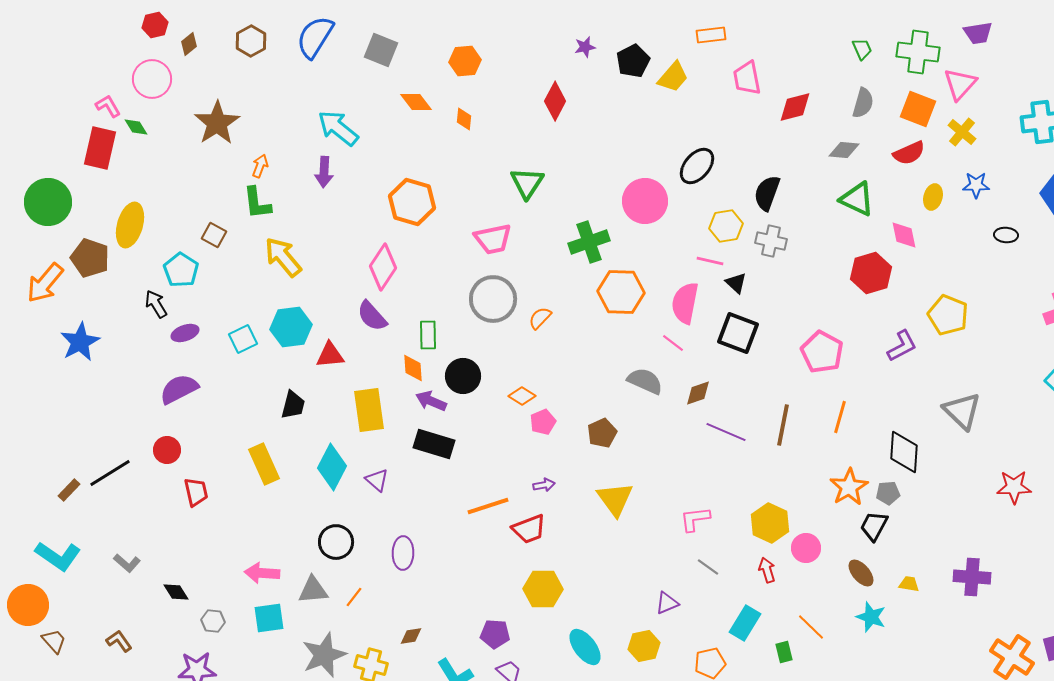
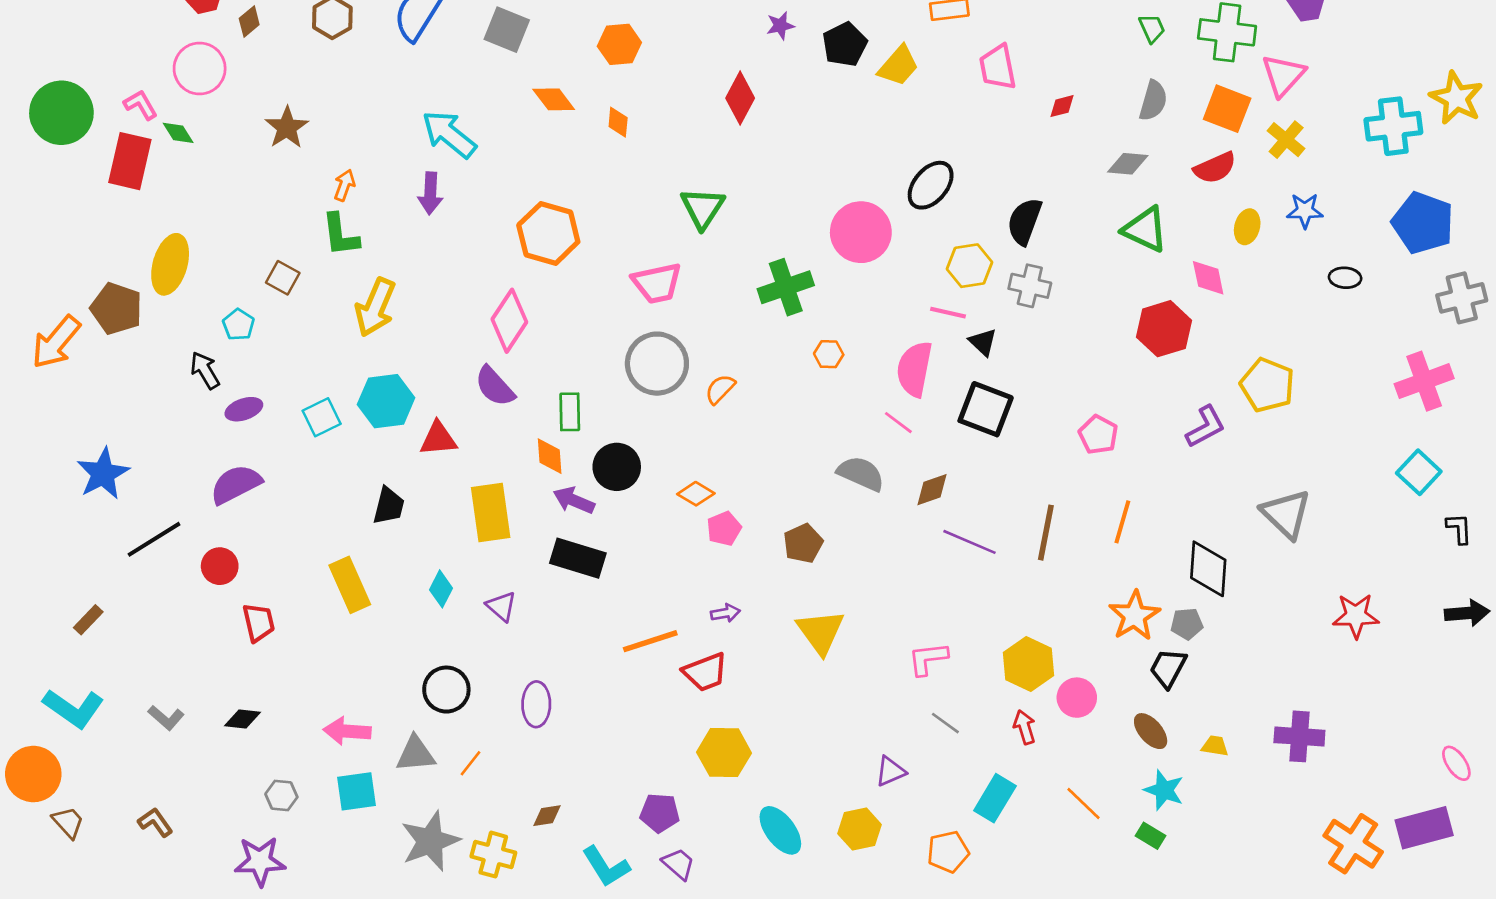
red diamond: (795, 107) -> (1062, 106), size x0.6
brown star: (217, 123) -> (287, 128), size x0.7
green circle: (48, 202) -> (61, 113), moved
yellow arrow: (283, 257) -> (375, 307), turned -117
cyan pentagon: (181, 270) -> (238, 325), size x0.7
orange hexagon: (621, 292) -> (829, 354), size x0.5
blue star: (80, 342) -> (103, 474), moved
pink pentagon: (822, 352) -> (1098, 435), size x0.7
cyan diamond: (332, 467) -> (441, 589), size x0.6
black line: (110, 473) -> (154, 539), moved
black diamond: (176, 592) -> (243, 719), moved, turned -52
green rectangle: (784, 652) -> (1151, 836), moved, turned -45

